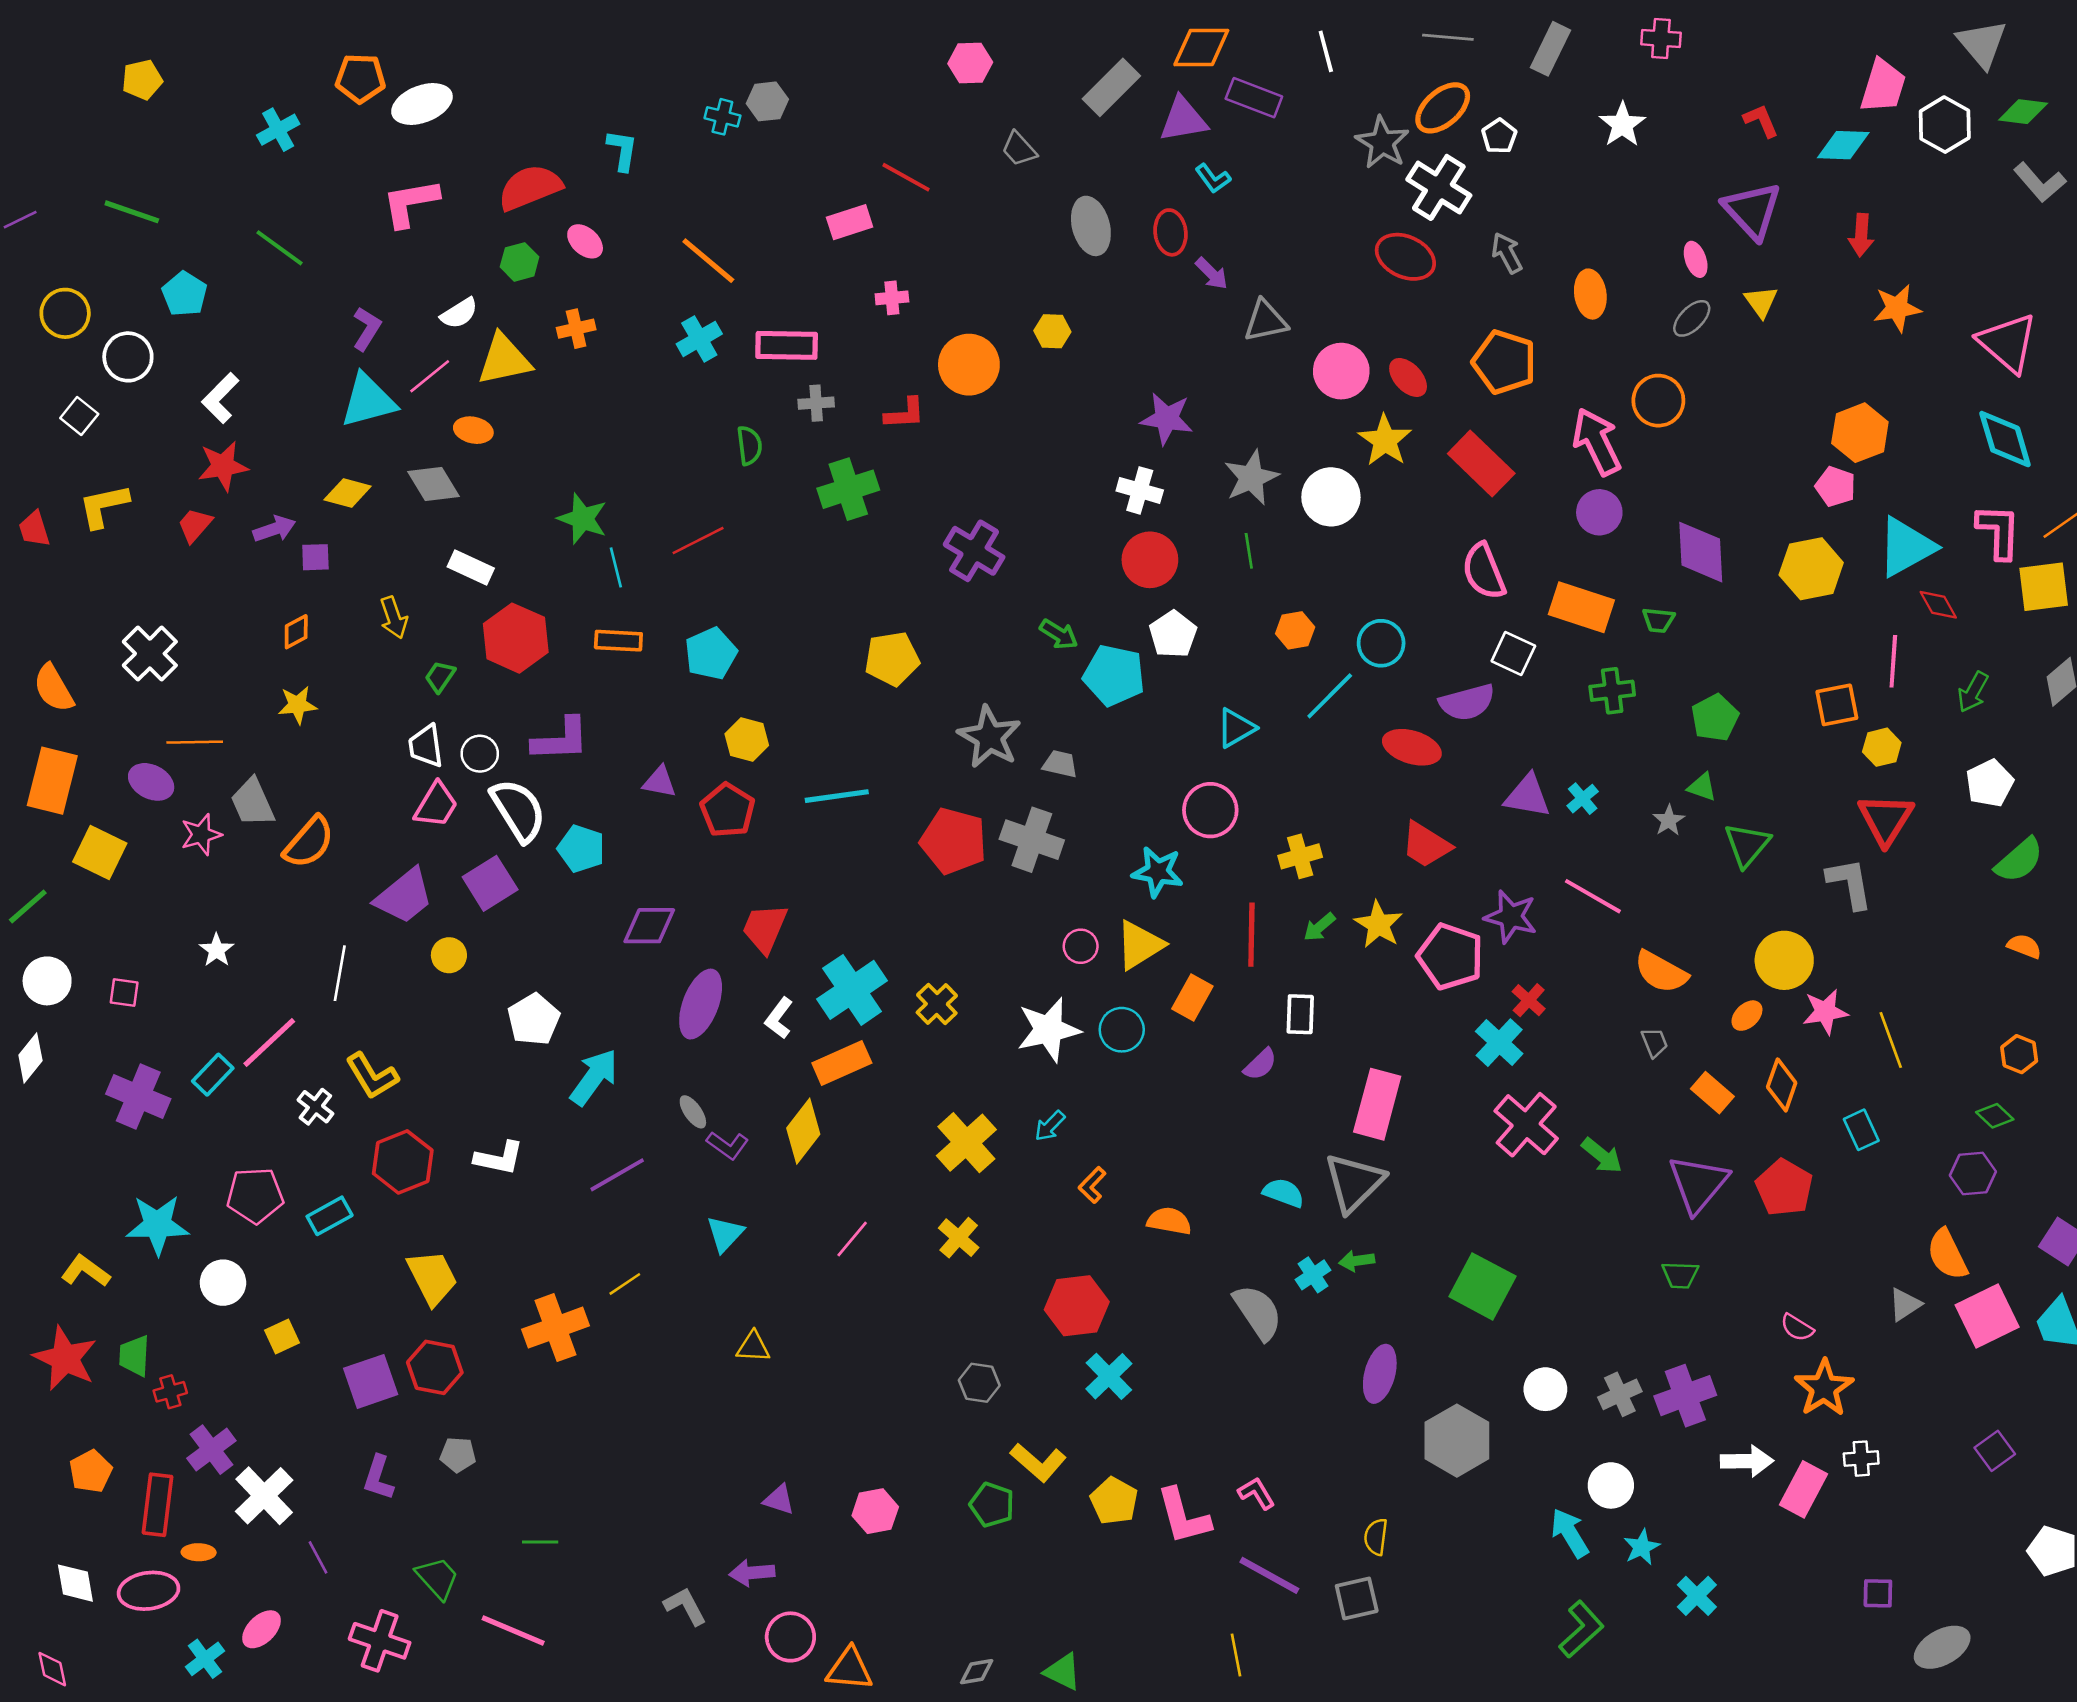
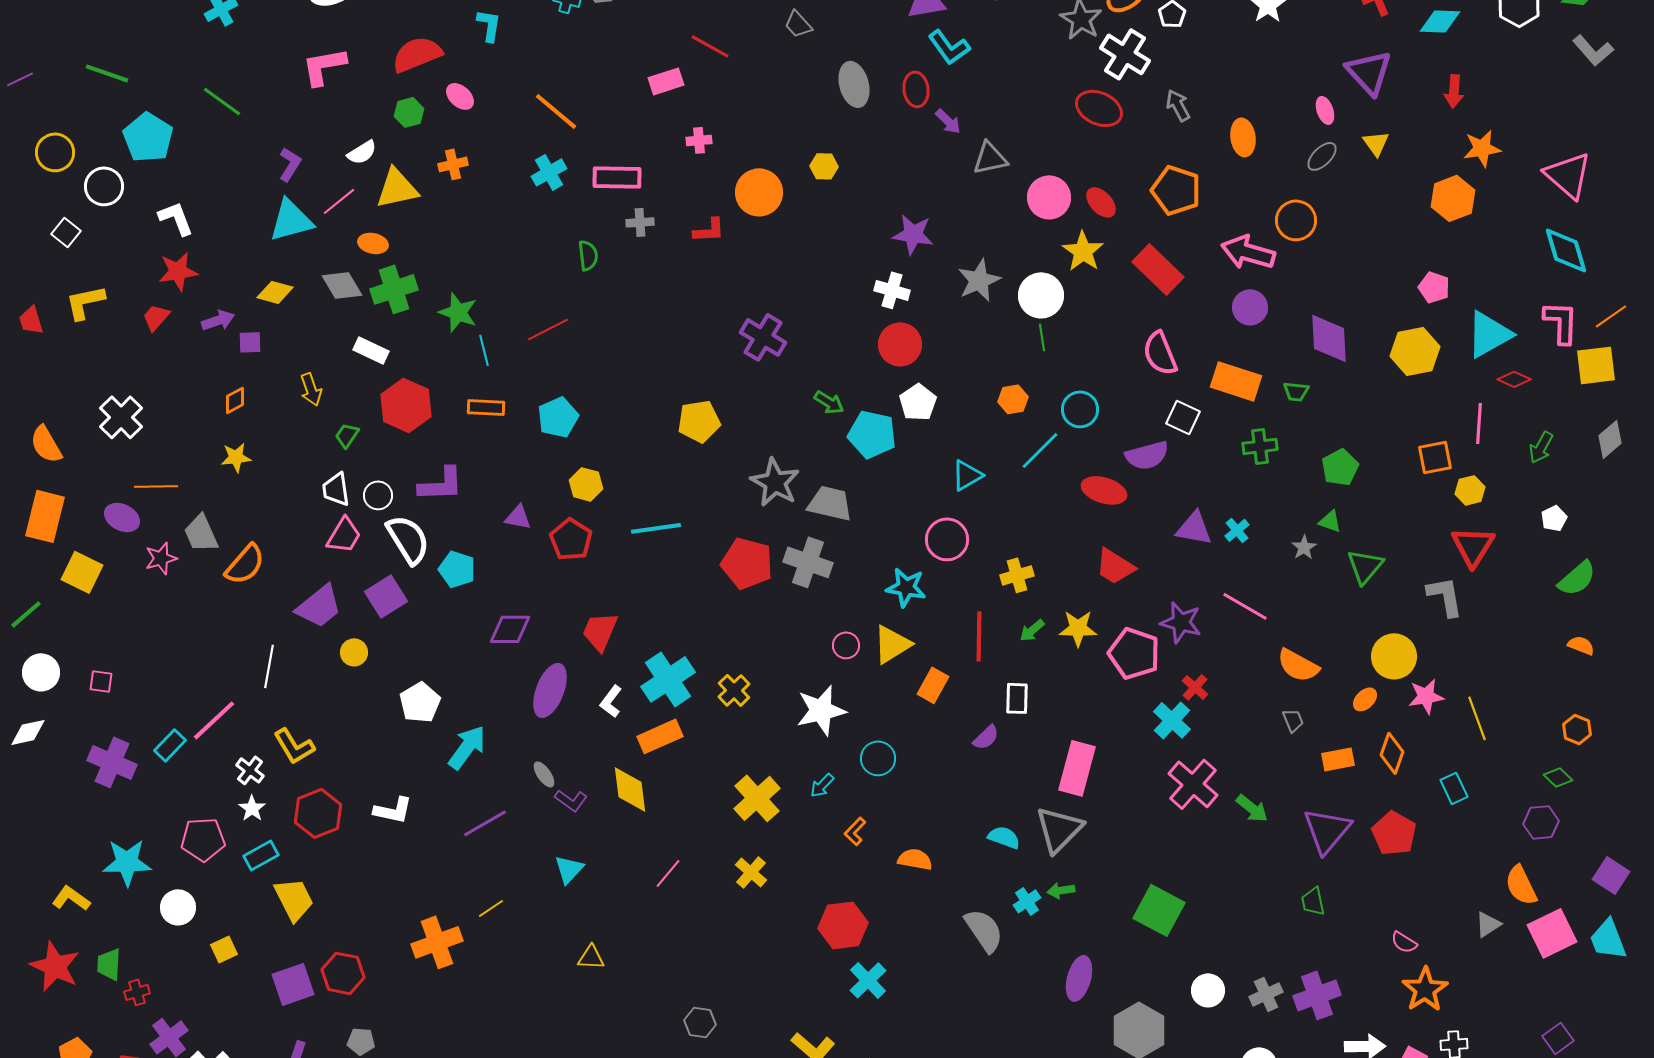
cyan L-shape: (1213, 178) -> (949, 47), size x1.5
cyan pentagon: (184, 294) -> (148, 137), size x1.4
white L-shape: (220, 398) -> (176, 218), turned 114
orange hexagon: (1860, 433) -> (1453, 198), moved
pink arrow: (1597, 442) -> (1248, 252), turned -48
green cross: (848, 489) -> (394, 289), moved
green line: (1249, 551) -> (1042, 337), moved
red diamond: (1938, 605) -> (1514, 379), turned -36
gray trapezoid: (1060, 764) -> (830, 503), size x1.6
white pentagon: (1990, 783) -> (1554, 518), size x0.7
yellow star: (1378, 924) -> (1078, 628), turned -30
white star: (217, 950) -> (252, 808), moved
cyan circle: (1122, 1030) -> (878, 758), moved
white diamond: (30, 1058) -> (28, 732), turned 39
orange rectangle: (1712, 1093) -> (1338, 759), turned -52
yellow diamond: (803, 1131) -> (630, 789), turned -45
green trapezoid: (1680, 1275) -> (1313, 901), turned 76
yellow trapezoid: (432, 1277) -> (294, 899), moved
gray hexagon: (979, 1383) -> (700, 1022), moved

